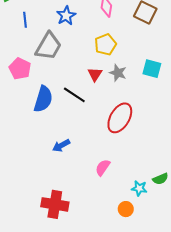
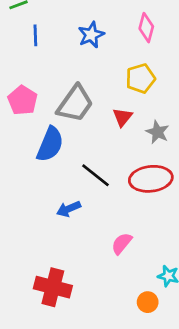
gray trapezoid: (48, 46) -> (75, 104), moved
gray star: (118, 73) -> (157, 132), moved
black line: (74, 95) -> (96, 175), moved
red ellipse: (120, 118) -> (151, 179), turned 48

